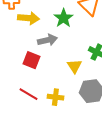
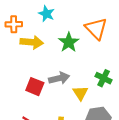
gray arrow: (47, 40) -> (59, 78), moved

